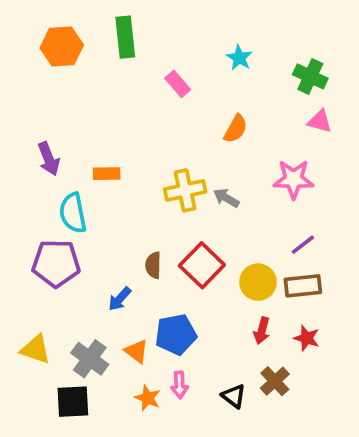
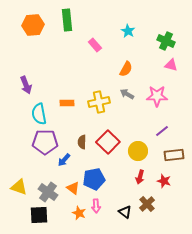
orange rectangle: (107, 174) -> (67, 103), moved
gray arrow: (226, 198) -> (127, 94), moved
purple pentagon: (56, 263) -> (45, 142), moved
brown rectangle: (303, 286) -> (174, 155), moved

